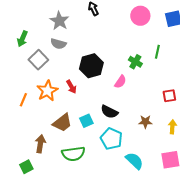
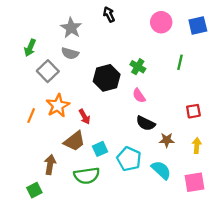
green cross: (135, 62) -> (138, 67), moved
pink semicircle: (120, 82) -> (139, 96), turned 112
red arrow: (71, 87) -> (84, 117), moved
black semicircle: (109, 112) -> (146, 123), moved
cyan square: (86, 121) -> (100, 149), moved
cyan semicircle: (134, 161) -> (161, 170), moved

